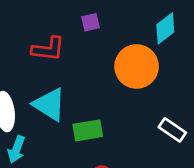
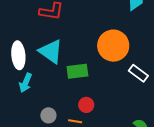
orange circle: (137, 66) -> (113, 46), moved

